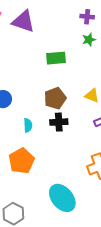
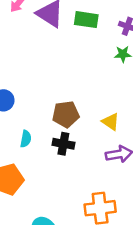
green rectangle: (56, 58) -> (86, 20), moved

